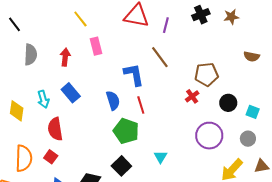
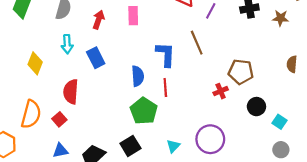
brown semicircle: (252, 56) -> (292, 64), turned 70
cyan arrow: (43, 99) -> (67, 44), moved
purple circle: (209, 136) -> (210, 139), moved
gray circle: (248, 139) -> (281, 150), moved

